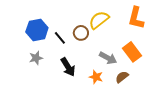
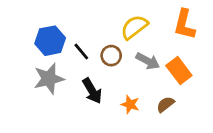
brown circle: (81, 33) -> (111, 56), moved
gray star: (36, 58) -> (49, 79), size x1.6
gray arrow: (108, 58) -> (148, 61), moved

